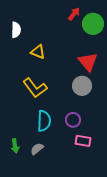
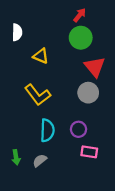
green circle: (93, 24) -> (81, 38), moved

